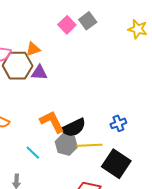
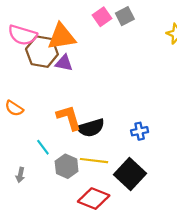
orange triangle: (33, 49) -> (61, 37), size x1.8
gray hexagon: (66, 144) -> (67, 166), moved
yellow line: (89, 145) -> (94, 161), moved

